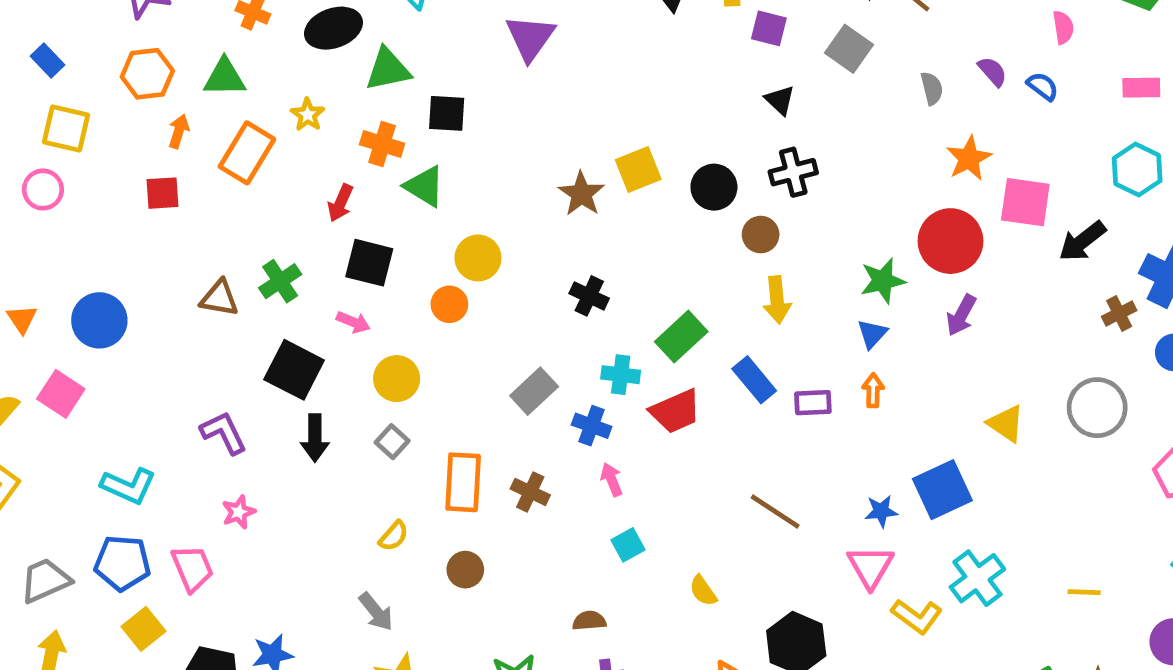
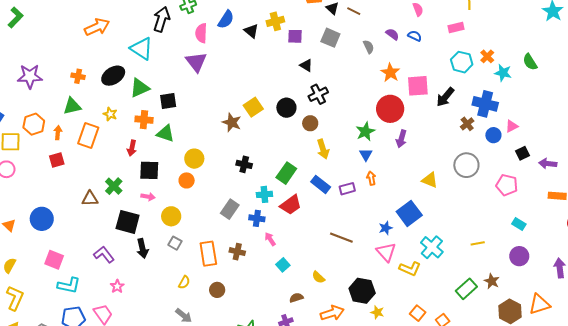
orange hexagon: (147, 74) -> (34, 124), moved
pink square: (61, 394) -> (54, 260), moved
brown semicircle: (589, 621) -> (296, 298), moved

